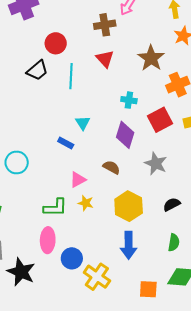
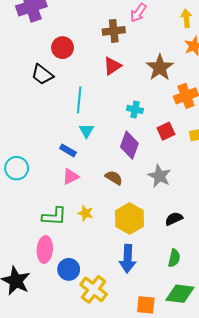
red triangle: (105, 59) -> (112, 66), turned 36
black trapezoid: (37, 70) -> (42, 75), turned 75
cyan line: (71, 76) -> (79, 100), moved
red square: (160, 120) -> (166, 131), size x0.7
pink triangle: (78, 180) -> (71, 177), moved

